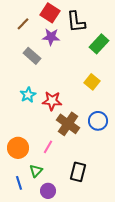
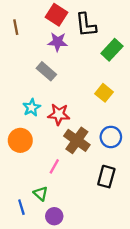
brown line: (23, 24) -> (16, 27), moved, turned -56
gray rectangle: (32, 56) -> (46, 71), moved
orange circle: (18, 148) -> (20, 140), moved
green triangle: (36, 171) -> (41, 194), turned -32
black rectangle: (78, 172) -> (106, 177), moved

